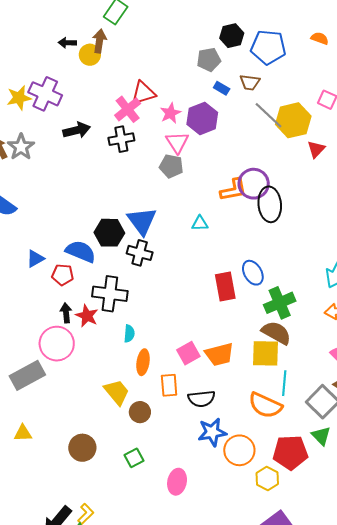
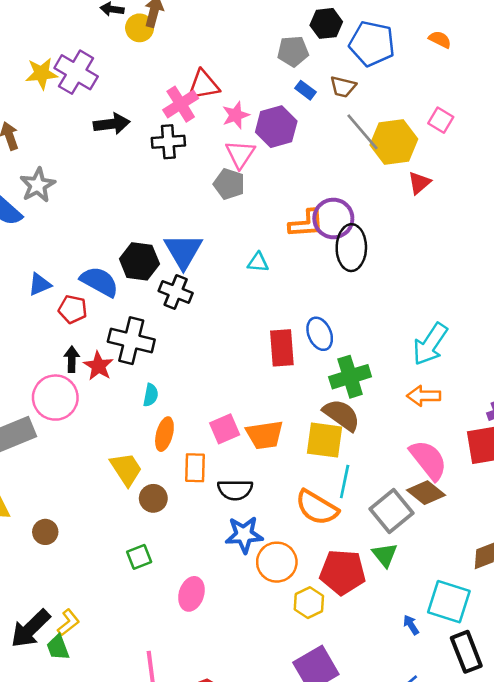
gray star: (21, 147) -> (38, 185), moved
brown circle: (82, 448) -> (45, 532), moved, size x0.7

